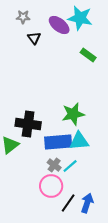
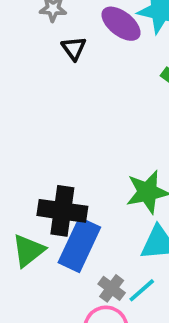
blue rectangle: (58, 142) -> (79, 245), moved, turned -60

